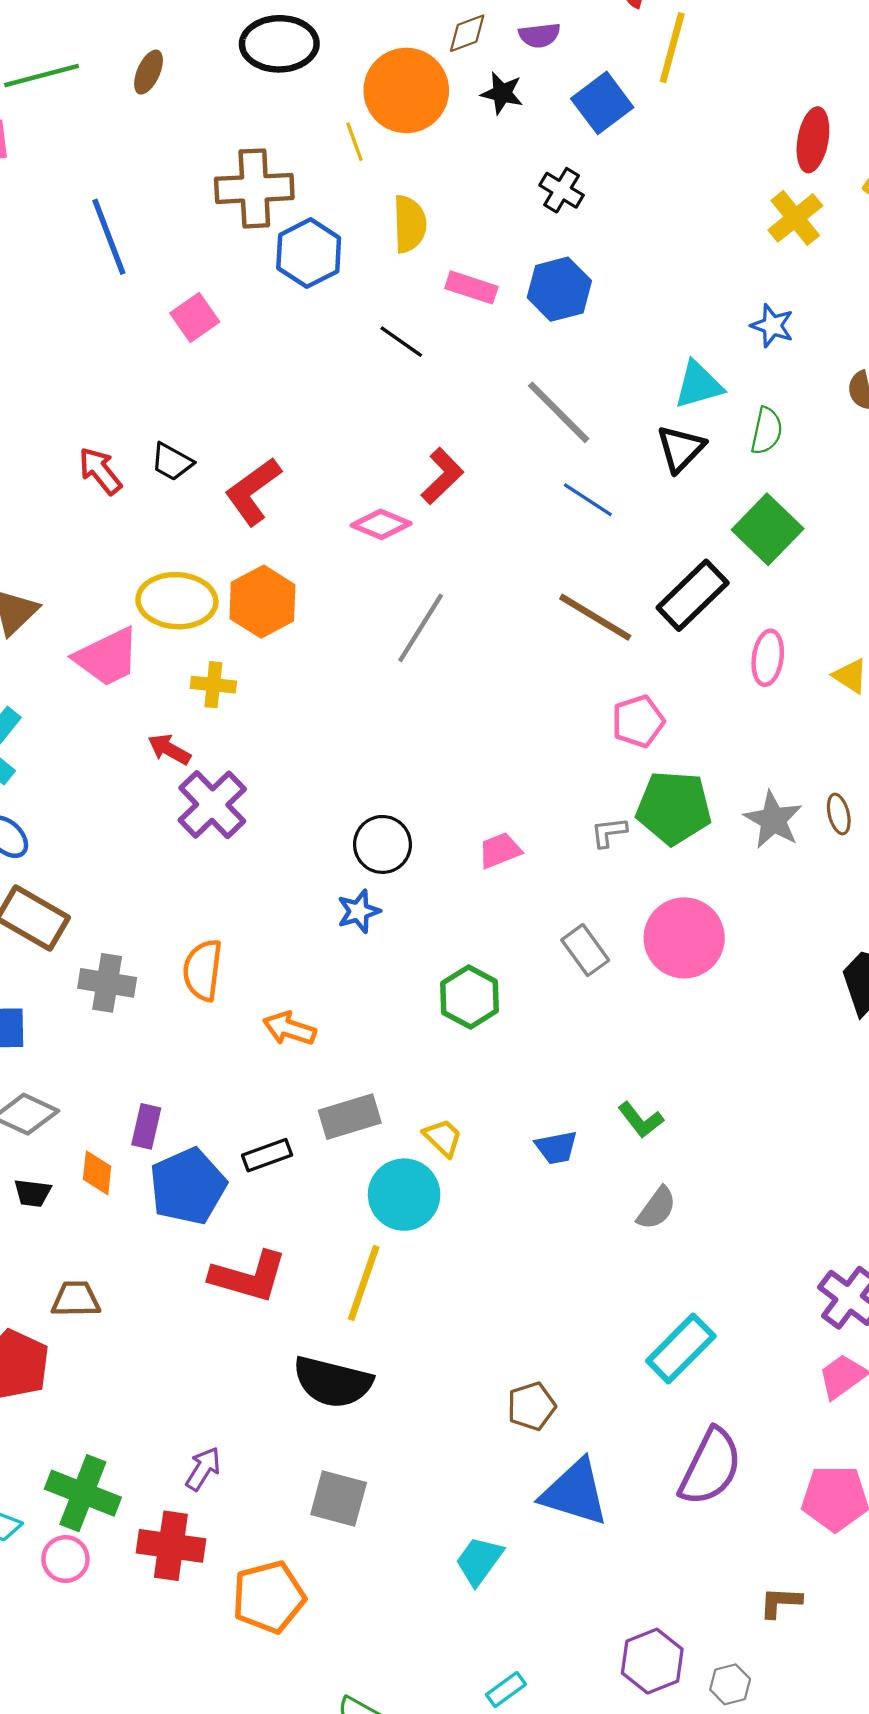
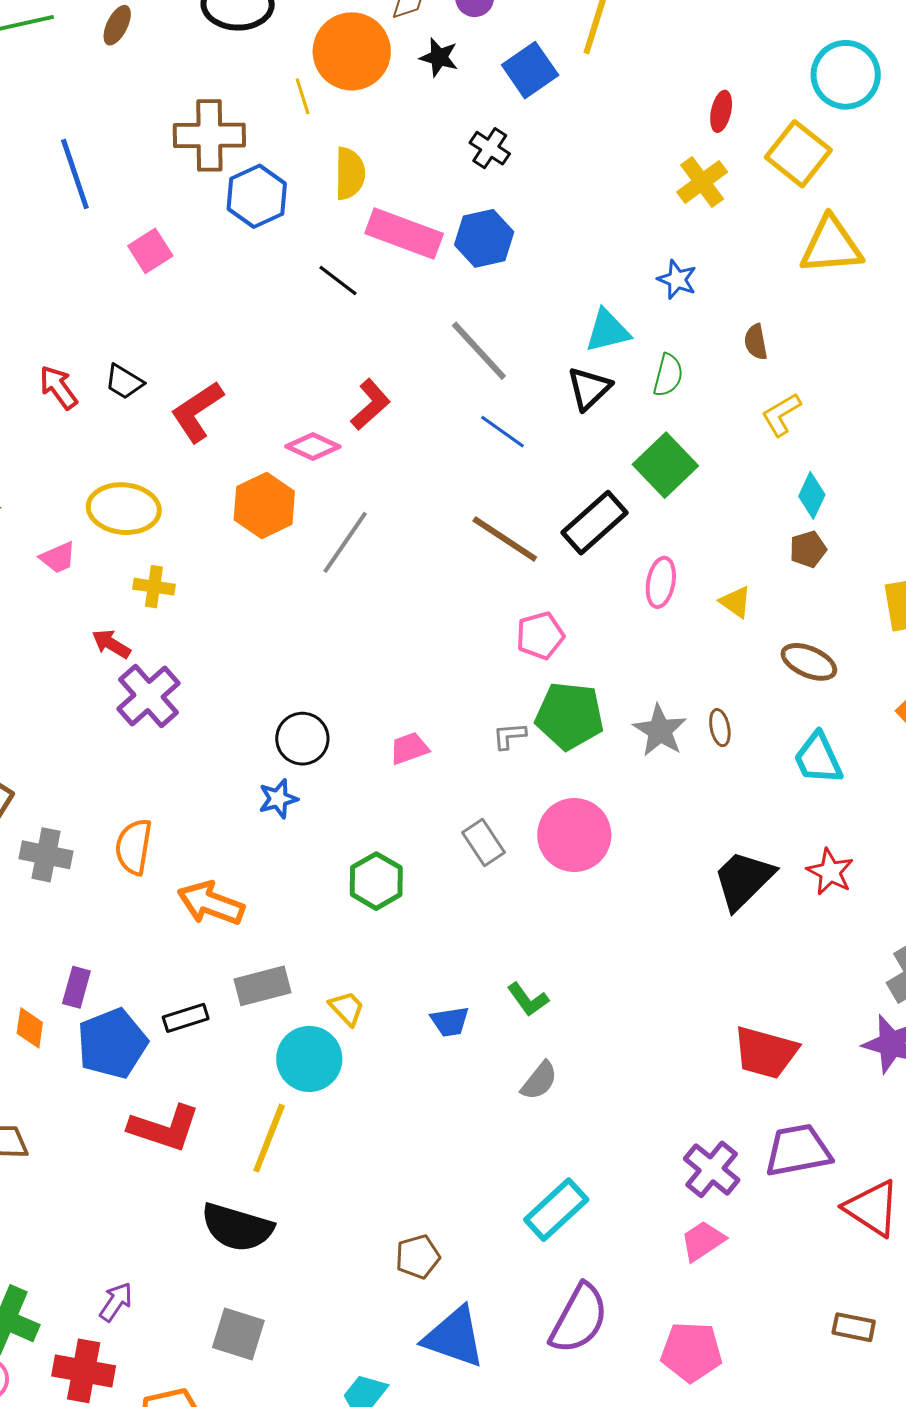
red ellipse: (813, 140) -> (721, 111), size x0.7
pink rectangle: (471, 287) -> (404, 234), size x1.6
orange hexagon: (262, 602) -> (264, 505), moved
pink trapezoid: (107, 657) -> (58, 558), size x0.6
orange arrow: (289, 1029) -> (211, 903), size x1.4

